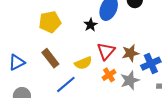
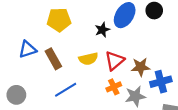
blue triangle: (17, 62) -> (28, 49), moved
yellow semicircle: (83, 63) -> (88, 59), moved

